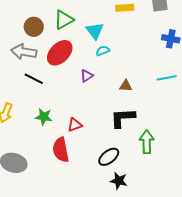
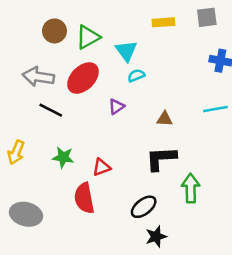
brown circle: (34, 27) -> (54, 31), moved
black star: (119, 181) -> (156, 237), turned -30

